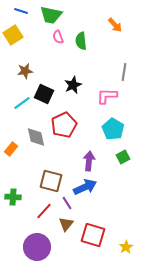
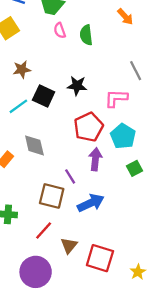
gray line: (124, 72) -> (136, 71), turned -36
black star: (73, 85) -> (77, 86), turned 30
red pentagon: (64, 125) -> (88, 127), moved
purple arrow: (89, 161) -> (95, 159), moved
purple line: (67, 203) -> (70, 176), moved

